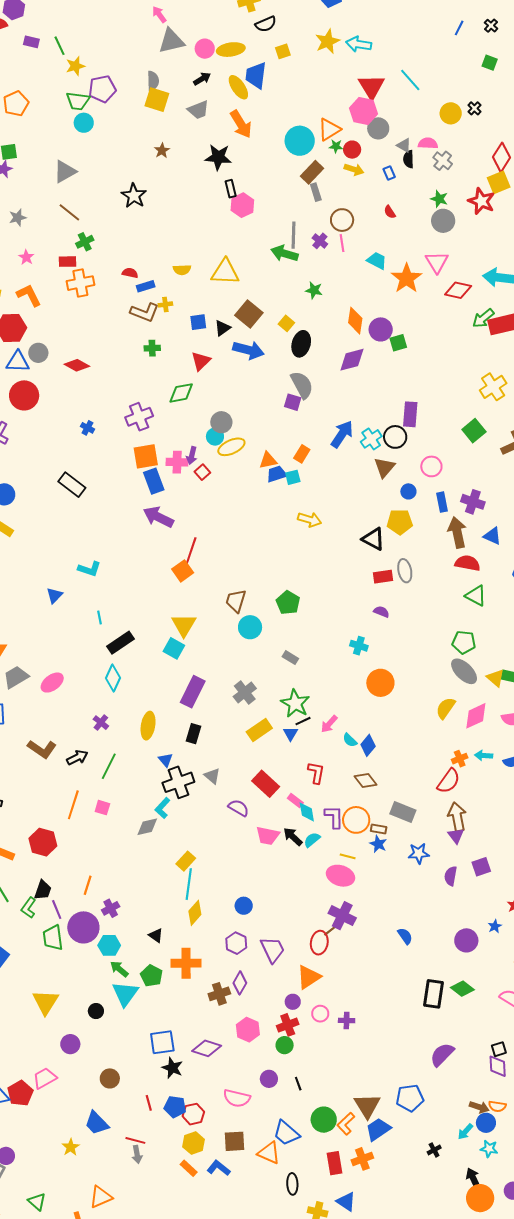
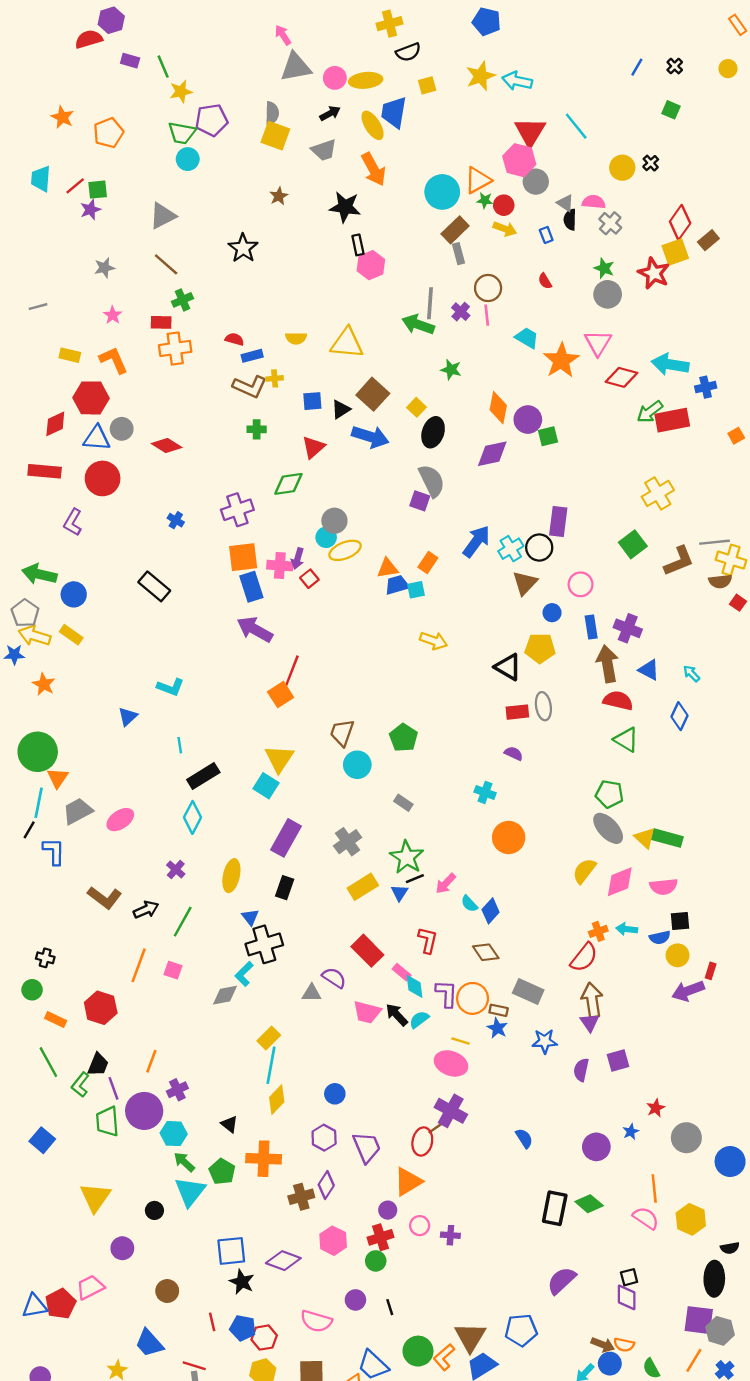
gray triangle: (212, 776) -> (312, 993), moved, turned -42

